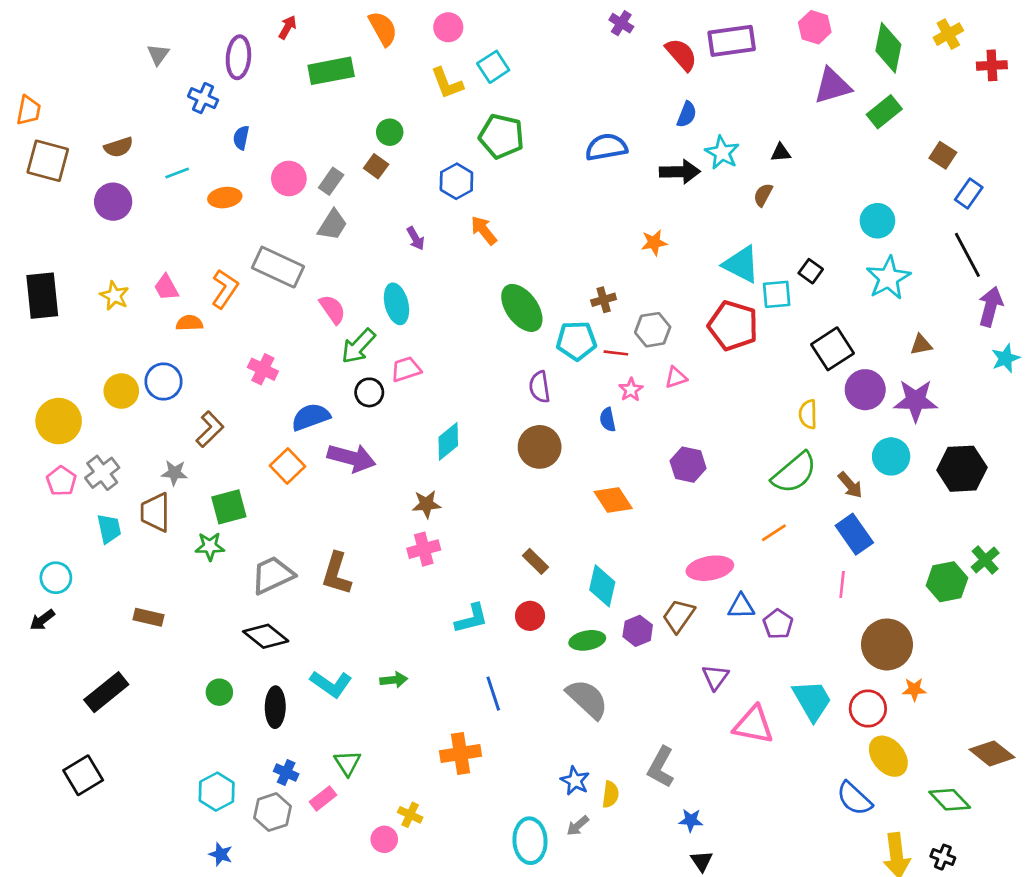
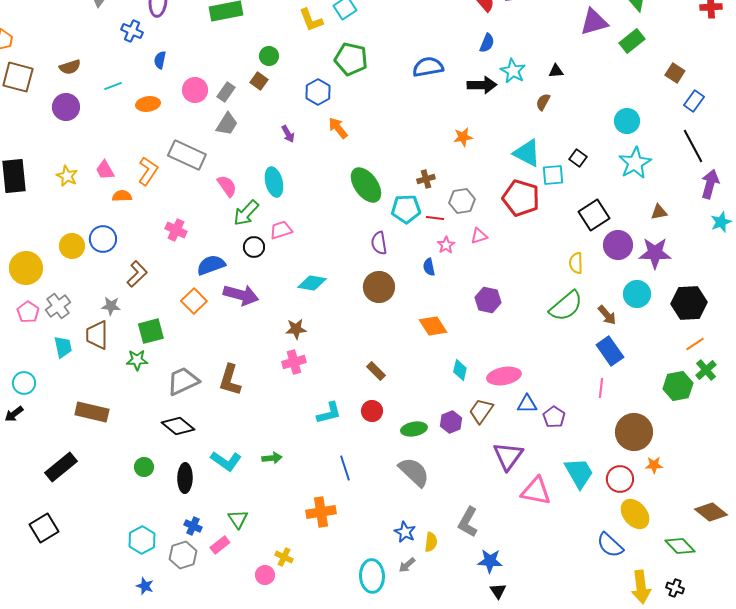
cyan diamond: (448, 441) -> (312, 283), turned 48
orange line: (774, 533) -> (695, 344), moved
cyan diamond: (602, 586) -> (460, 370), moved, size x0.7
brown rectangle: (149, 617) -> (92, 412), size x1.5
purple triangle: (715, 677) -> (508, 456), size x1.5
blue star: (691, 820) -> (490, 561), size x1.4

